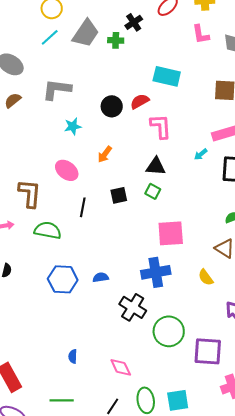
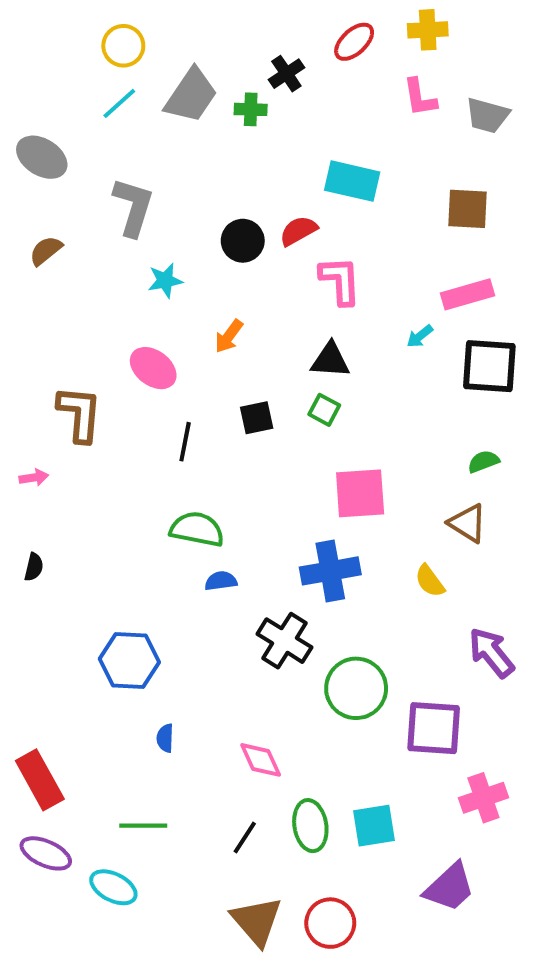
gray L-shape: (57, 89) -> (133, 207), turned 100
brown semicircle: (13, 100) -> (46, 251), moved
green semicircle: (48, 230) -> (197, 529), moved
blue hexagon: (63, 279) -> (129, 660), moved

